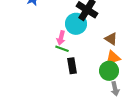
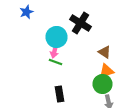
cyan circle: (76, 24) -> (56, 37), moved
black rectangle: (72, 66) -> (60, 94), moved

